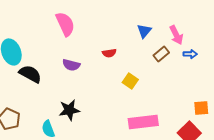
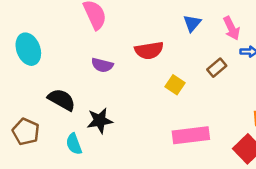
red semicircle: (109, 53) -> (149, 50), size x1.6
brown rectangle: (161, 54) -> (217, 68), moved
black semicircle: (30, 74) -> (62, 100), moved

